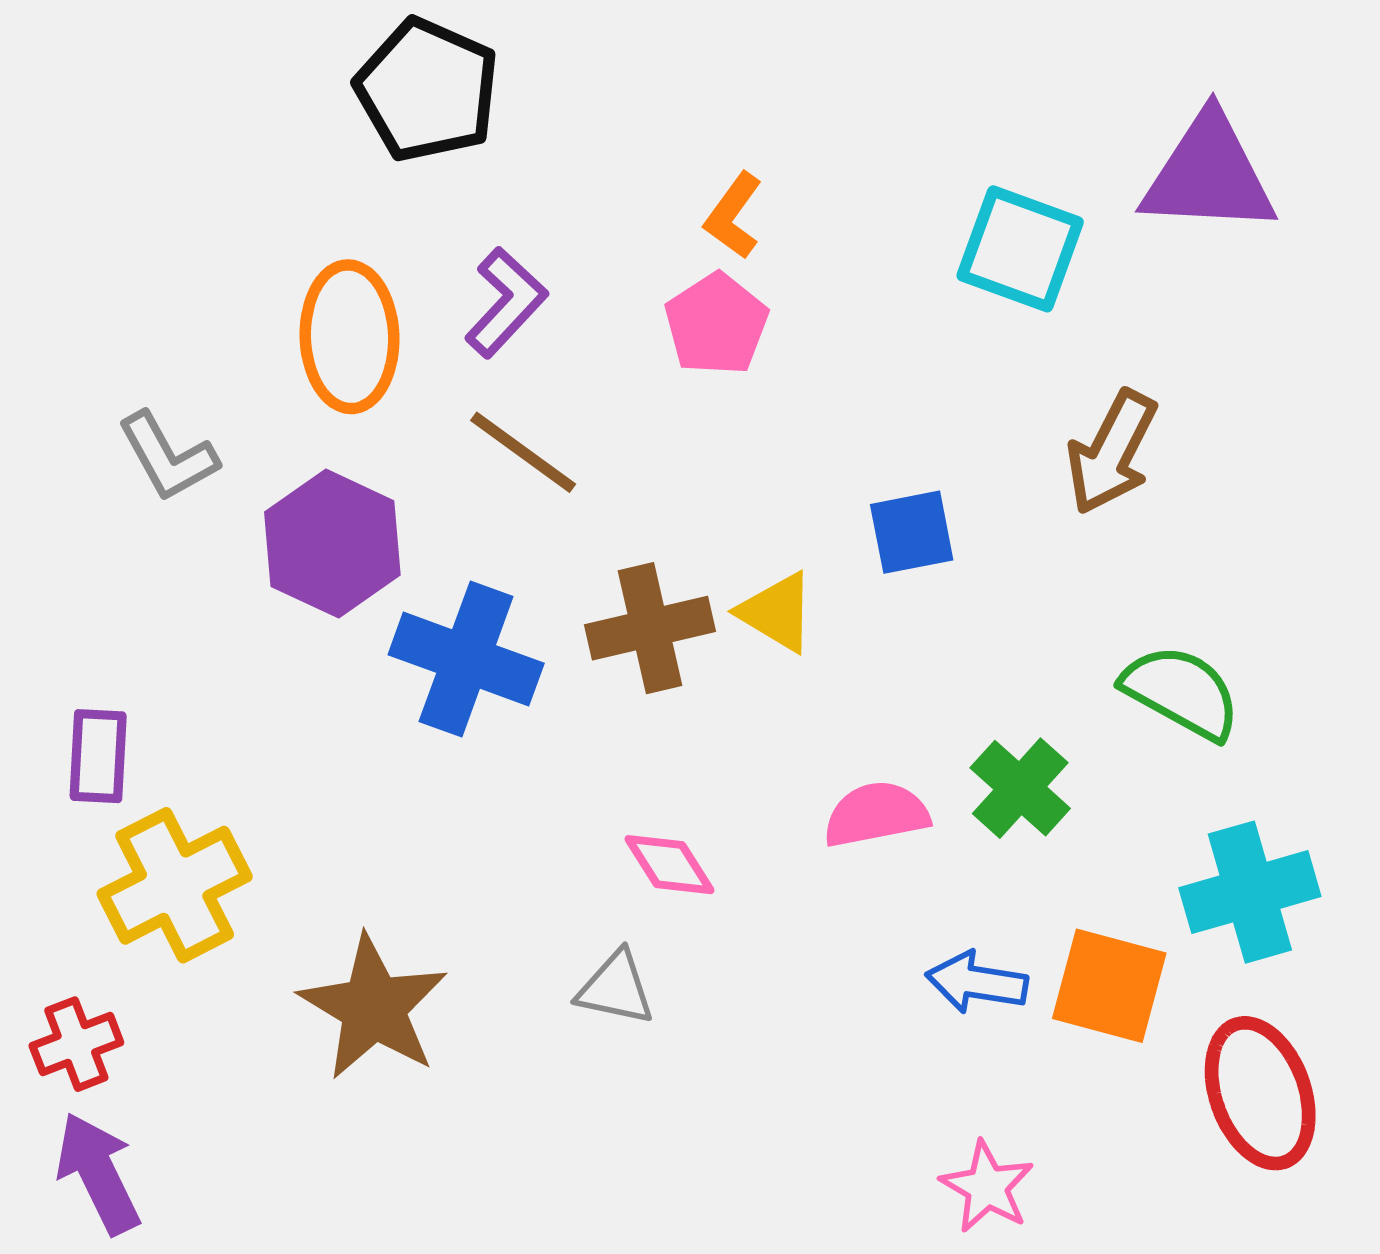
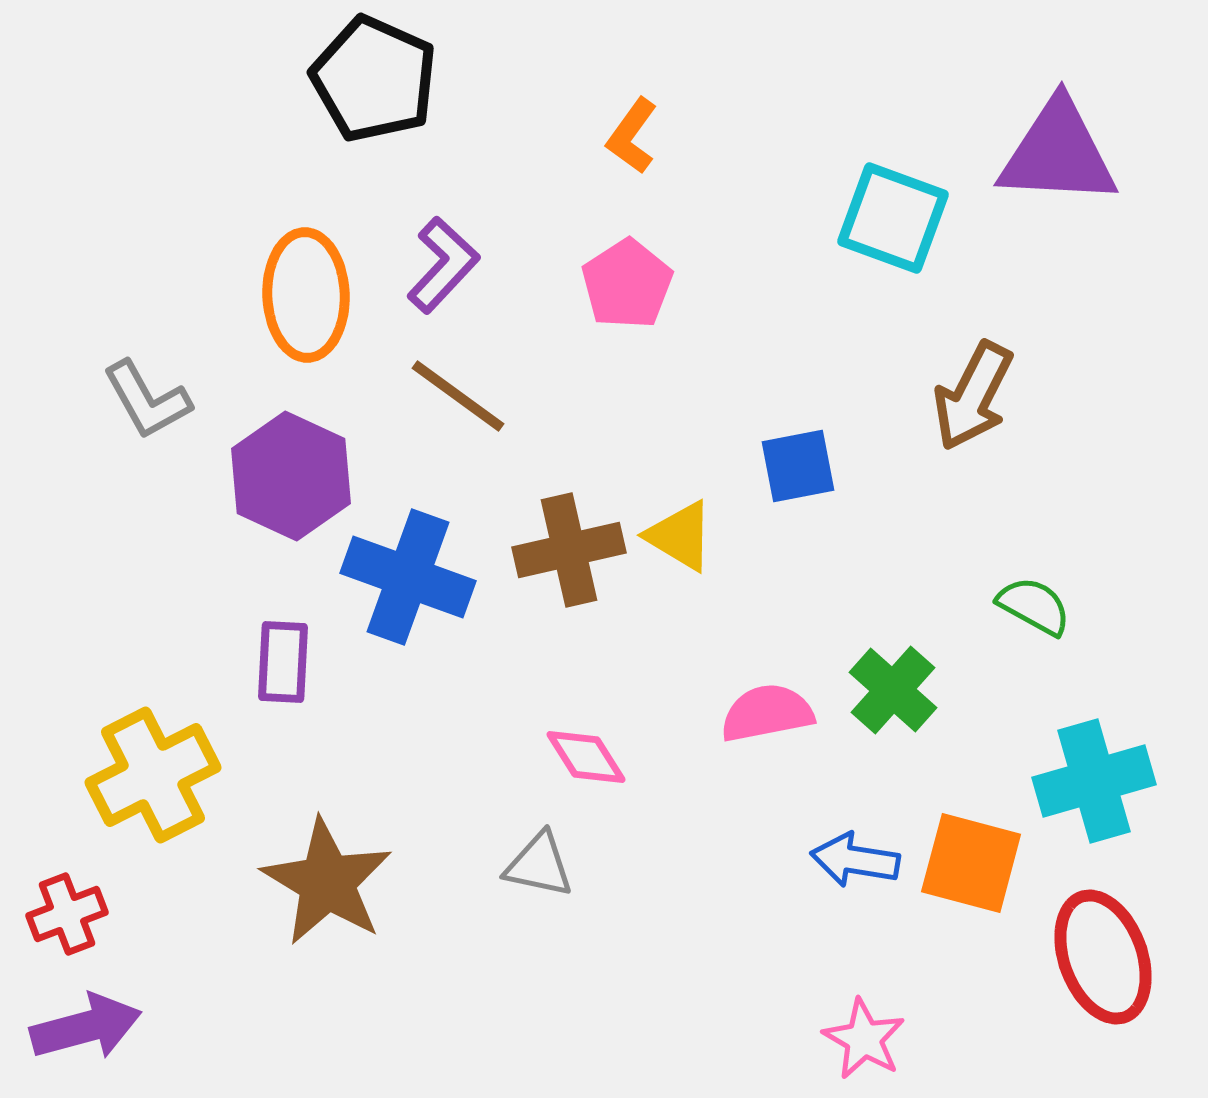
orange L-shape: (733, 216) -> (632, 136), moved
green semicircle: (1181, 692) -> (1034, 606), size x0.7
purple rectangle: (98, 756) -> (283, 662), moved
purple arrow: (98, 1173) -> (86, 1027), turned 101

